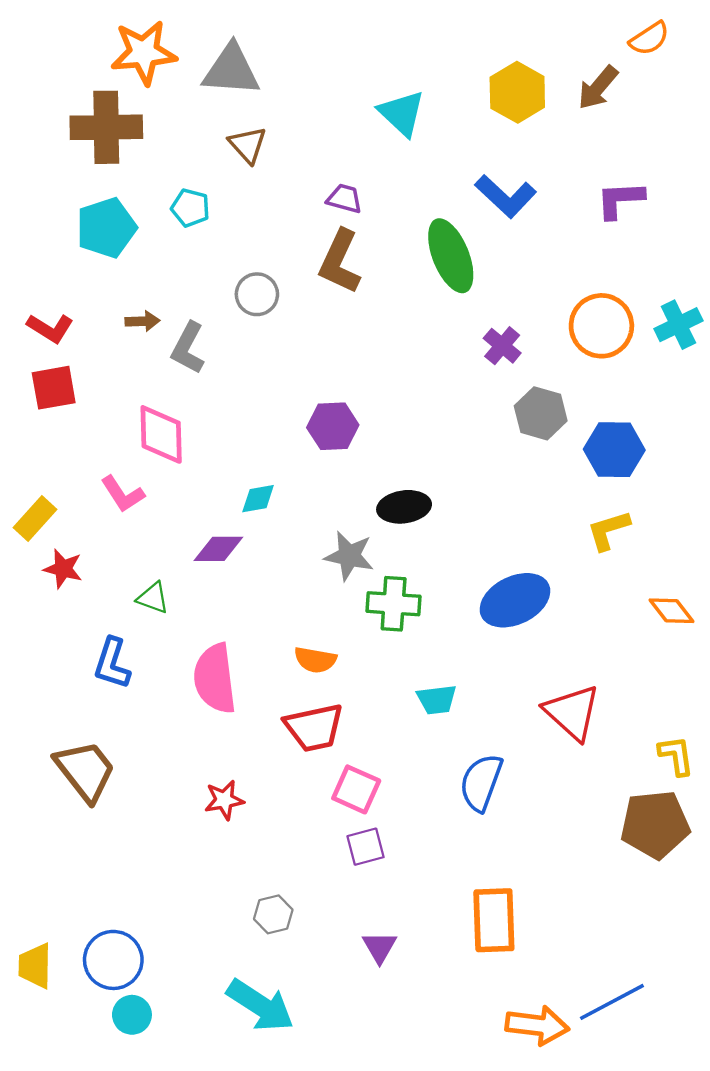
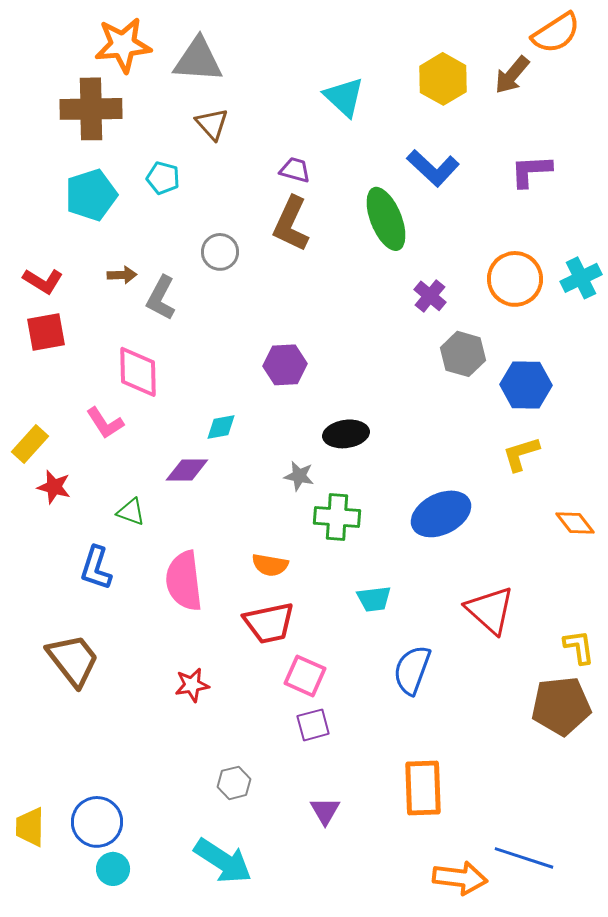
orange semicircle: (649, 39) -> (556, 33), size x1.4
gray star: (349, 556) -> (299, 476), size x0.7
blue line: (612, 1002) -> (524, 858), turned 46

